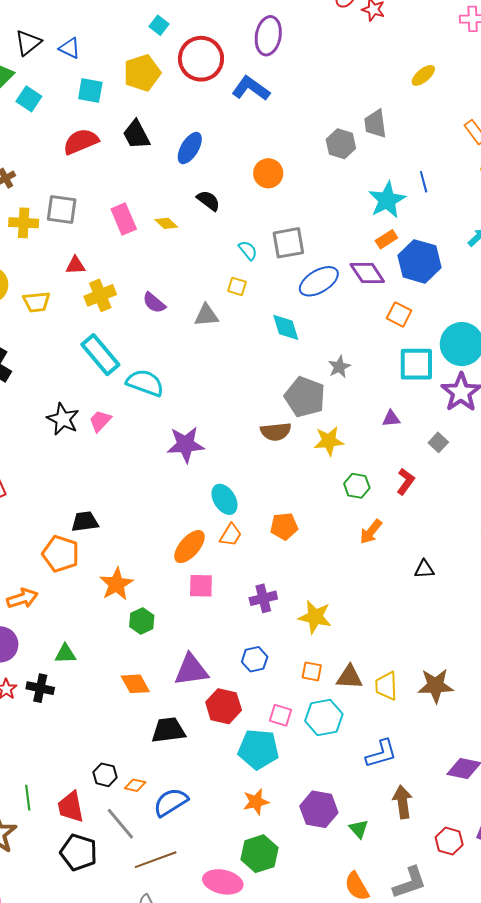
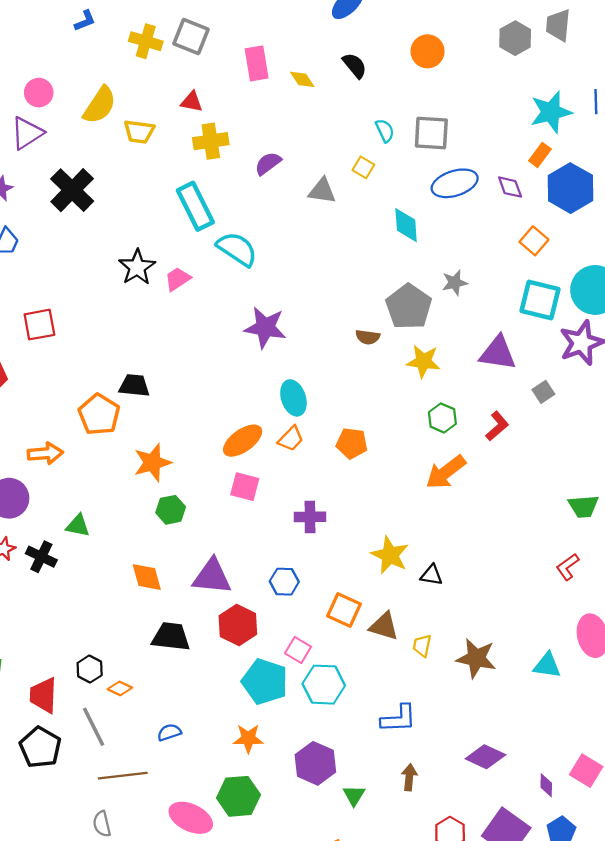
orange rectangle: (386, 239) -> (540, 155), turned -35
purple diamond: (367, 273) -> (510, 187), size x0.7
purple semicircle: (154, 303) -> (268, 163), turned 90
purple triangle: (391, 419) -> (498, 353), size x1.8
brown semicircle: (276, 432) -> (368, 337), size x0.7
orange arrow: (371, 532) -> (446, 472), size x1.4
black triangle: (424, 569) -> (431, 575), moved
yellow star: (315, 617) -> (390, 555), moved
orange square: (312, 671) -> (344, 610), size x1.4
yellow trapezoid: (386, 686) -> (422, 646), size x0.7
cyan hexagon: (324, 718) -> (324, 685), moved
blue semicircle: (171, 802) -> (169, 732), moved, size x0.6
brown arrow: (403, 802) -> (409, 777), size x0.7

